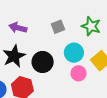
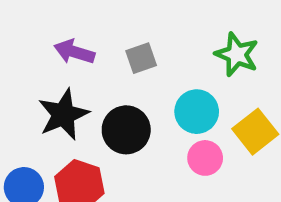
gray square: (58, 27) -> (141, 58), moved

